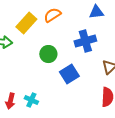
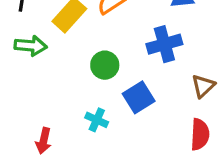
cyan cross: (31, 100) -> (97, 120), moved

